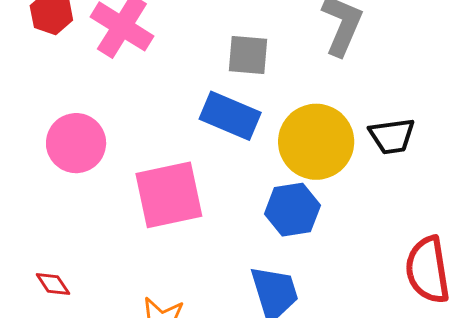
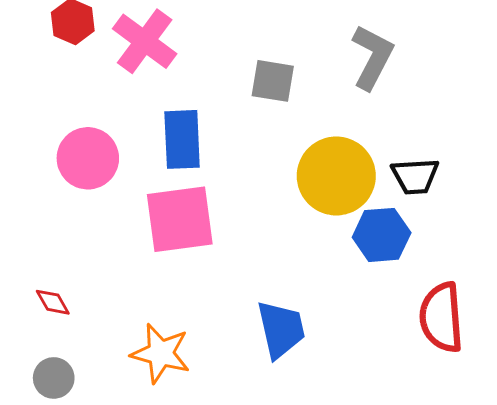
blue rectangle: (230, 116) -> (182, 139), moved, turned 60
blue hexagon: (292, 210) -> (382, 235), moved

